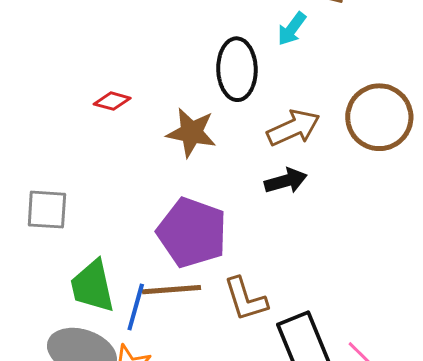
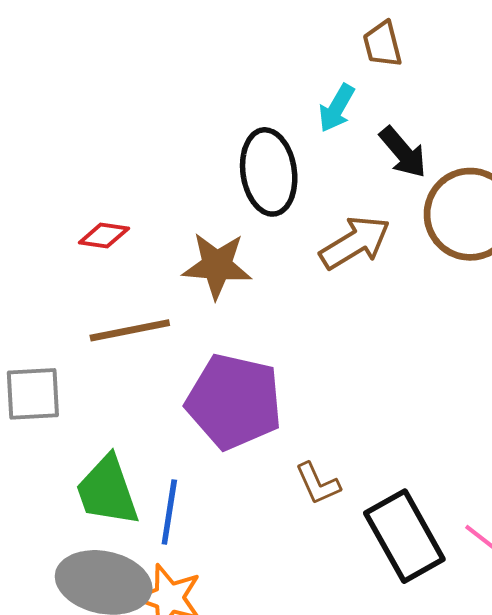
black arrow: (286, 181) -> (403, 152), moved, turned 72
brown line: (172, 290) -> (130, 330), moved
brown L-shape: (246, 299) -> (318, 484), size x0.7

